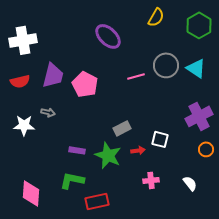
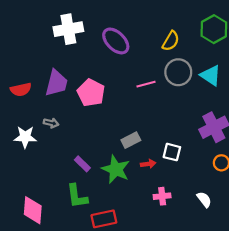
yellow semicircle: (156, 17) -> (171, 41), moved
white cross: (23, 40) -> (68, 29), moved
purple rectangle: (77, 150) -> (82, 164), turned 35
green L-shape: (72, 180) -> (77, 196), turned -110

